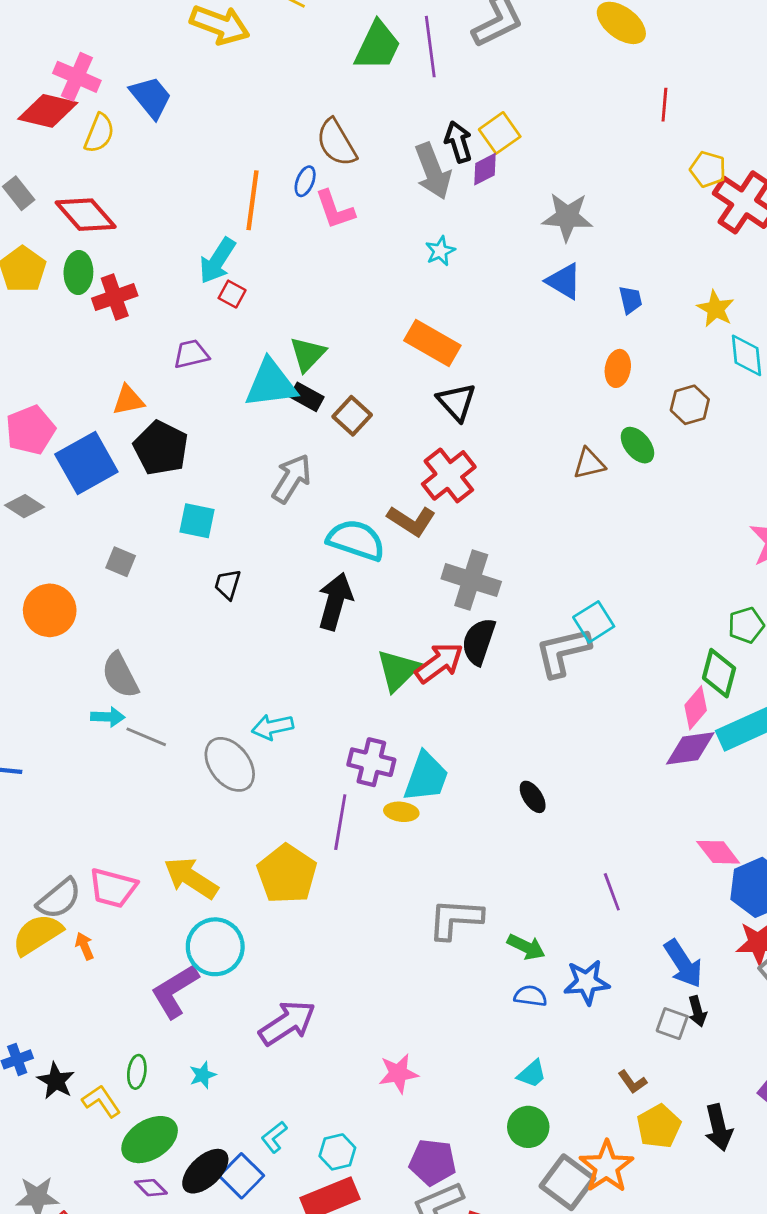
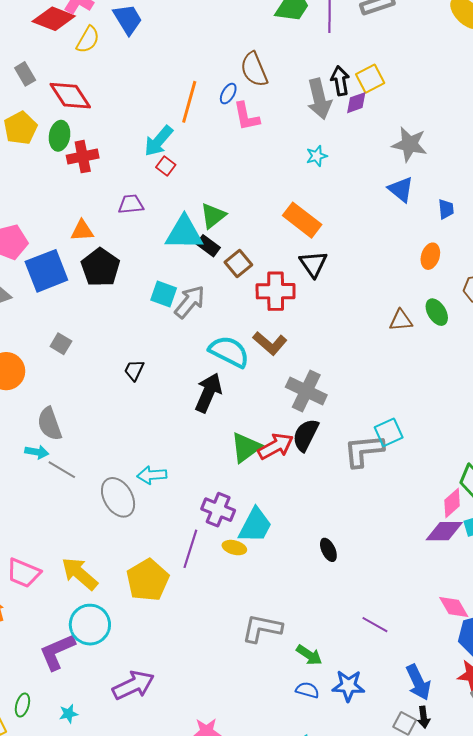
red cross: (449, 475) -> (276, 291), moved, turned 30
cyan square: (197, 521) -> (164, 294), moved
purple line: (612, 892) -> (375, 625), turned -48

